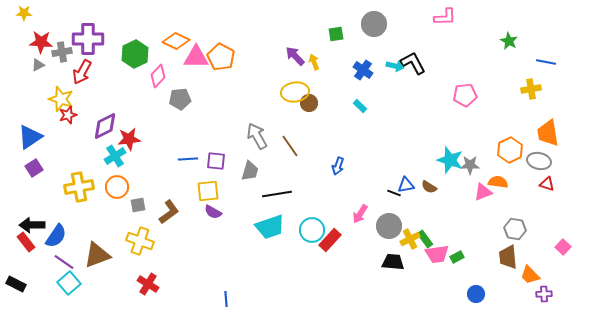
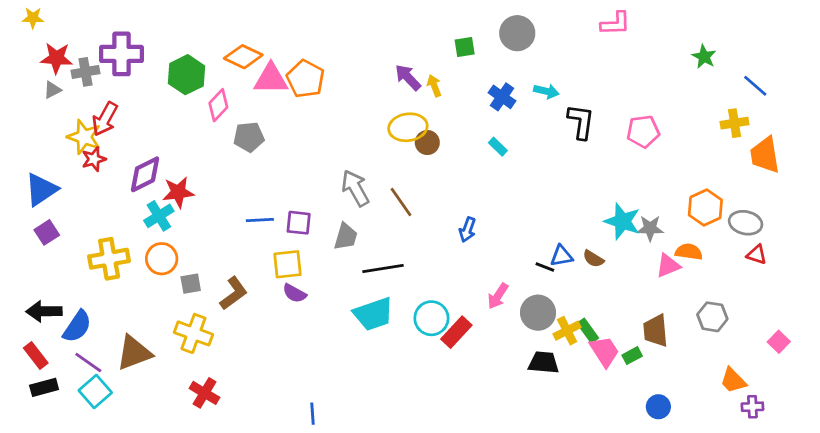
blue line: (546, 62) -> (755, 86), turned 30
black L-shape: (413, 63) -> (581, 122), moved, turned 36
red arrow: (82, 72) -> (105, 119), moved
orange trapezoid: (548, 133) -> (765, 155), moved
red rectangle: (26, 242) -> (36, 356), moved
pink trapezoid: (437, 254) -> (604, 351), turned -115
brown trapezoid: (508, 257) -> (656, 331), moved
black rectangle: (16, 284) -> (44, 387), moved, turned -42

